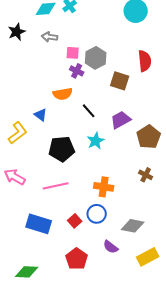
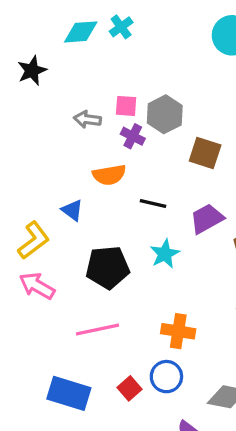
gray arrow: (50, 37) -> (87, 119), moved
black line: (89, 111) -> (153, 203), turned -35
pink arrow: (15, 177) -> (37, 286), moved

